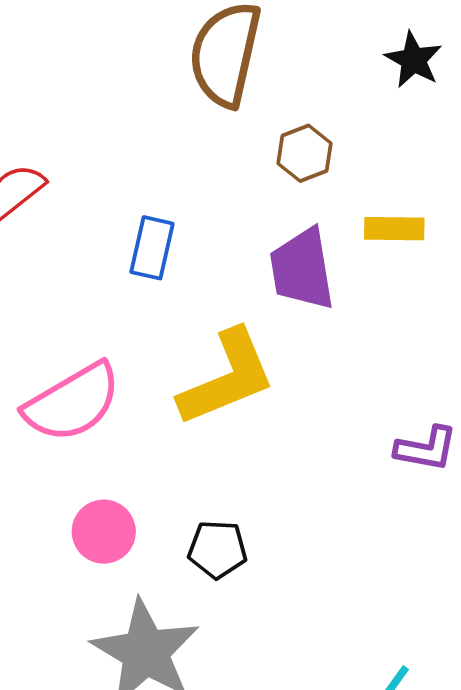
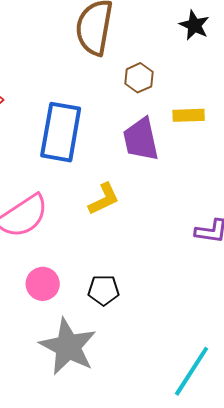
blue rectangle: (152, 248) -> (61, 132), size x1.8
yellow L-shape: (227, 378) -> (104, 199), size x0.6

